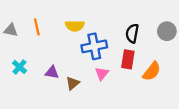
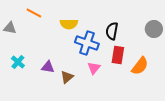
orange line: (37, 27) -> (34, 13), moved, turned -49
black semicircle: (132, 33) -> (112, 31), moved
blue cross: (94, 46) -> (87, 43), turned 30

